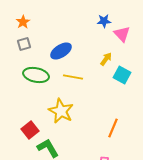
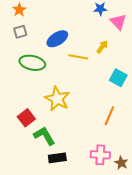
cyan square: (122, 75) -> (118, 78), moved
yellow line: (73, 77) -> (78, 57), moved

